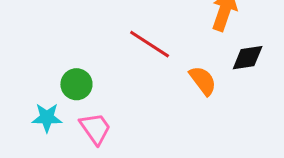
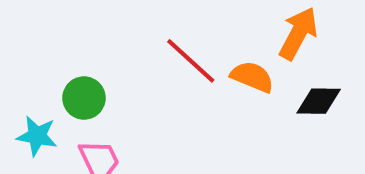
orange semicircle: (203, 81) -> (252, 77), moved, turned -40

